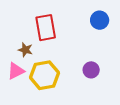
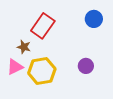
red rectangle: (46, 28) -> (43, 26), turned 45

